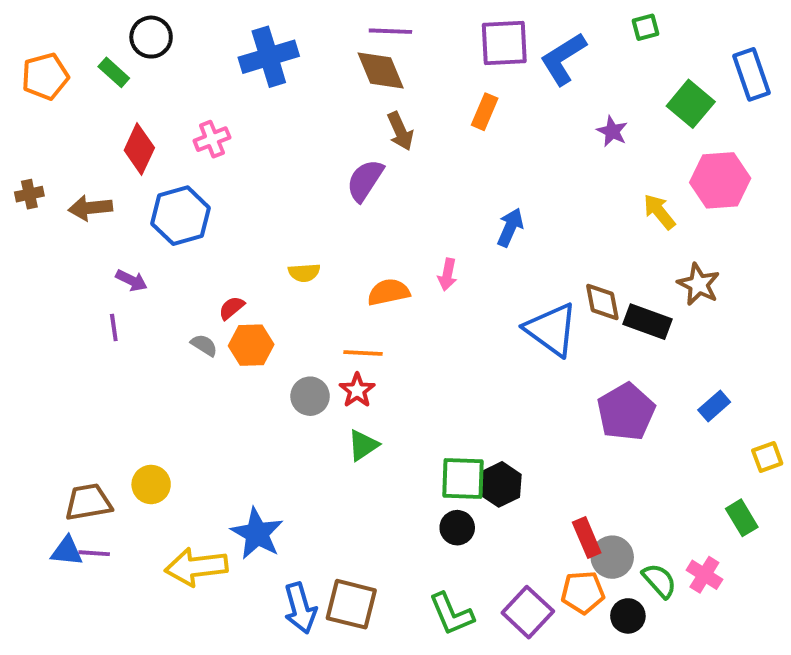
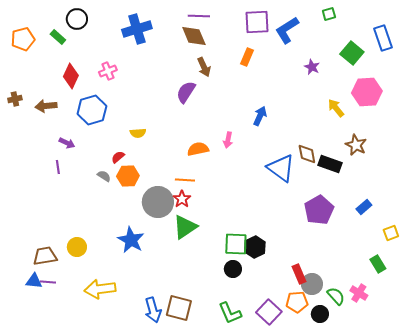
yellow semicircle: (304, 273) -> (138, 133), moved
gray circle: (310, 396) -> (158, 202), size x1.6
green triangle: (363, 445) -> (185, 227), size x1.5
blue star: (257, 534) -> (131, 240), moved

